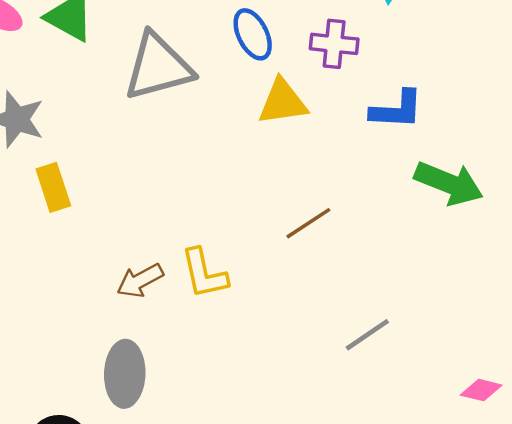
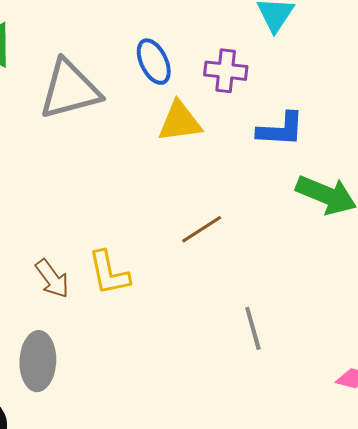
brown arrow: (140, 281) -> (52, 279), turned -99
gray line: (367, 335) -> (253, 328), turned -72

